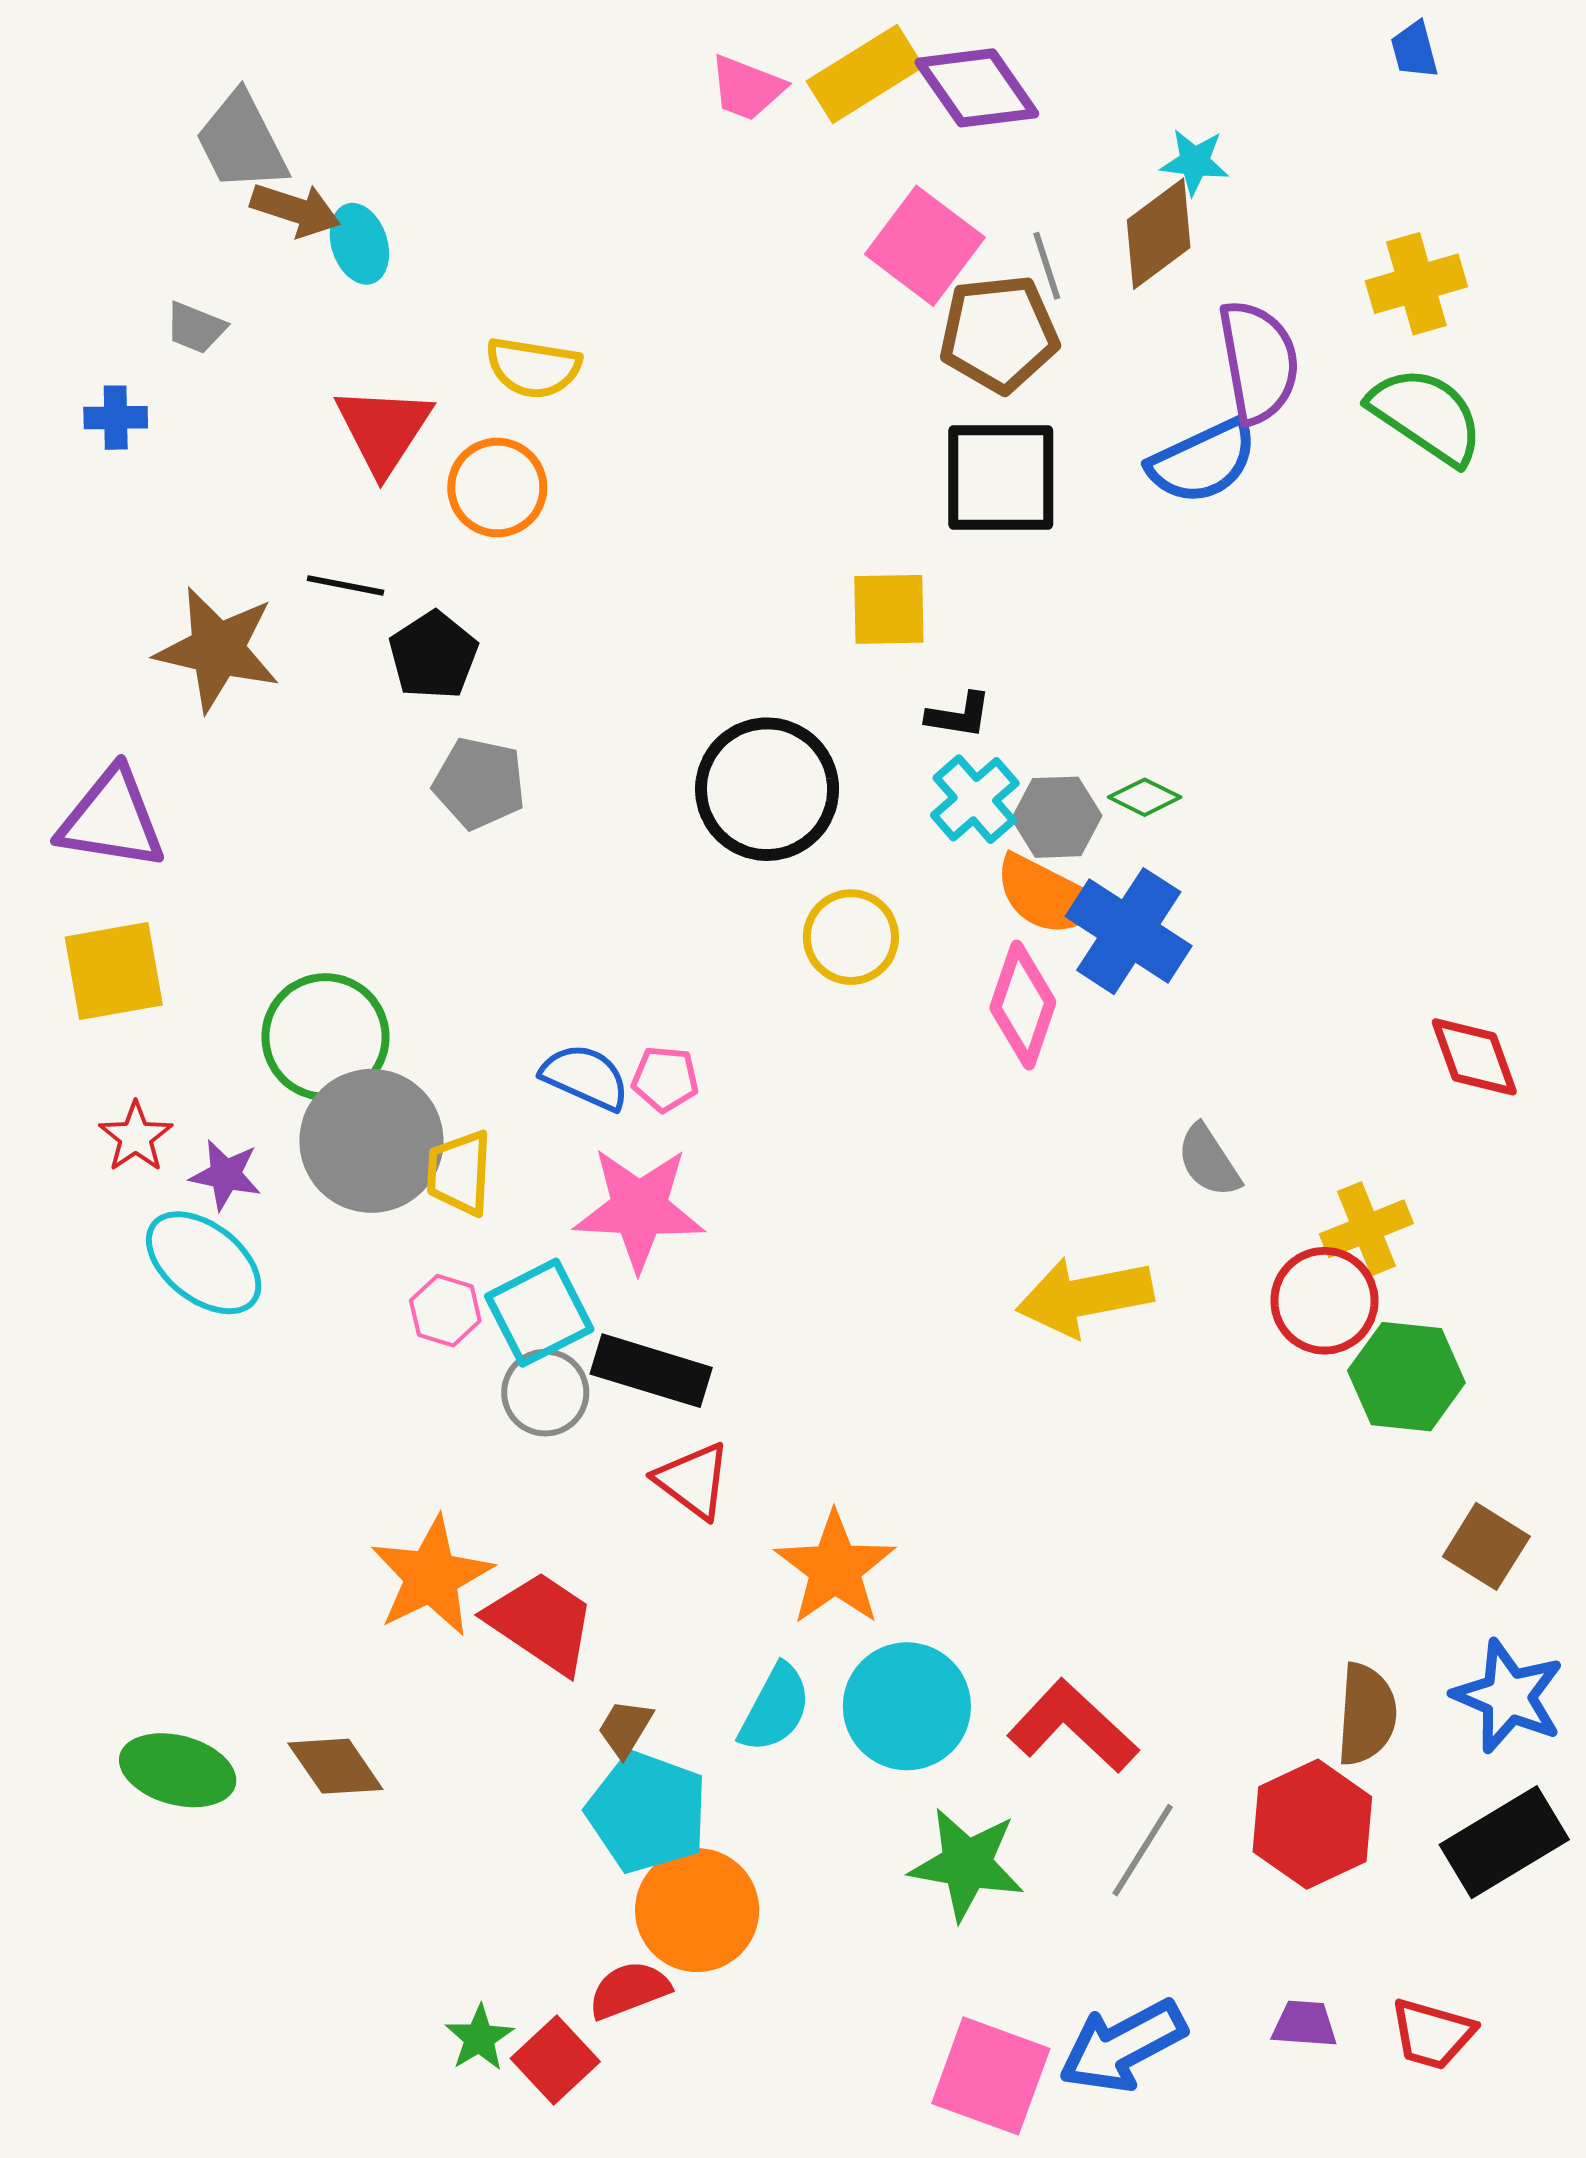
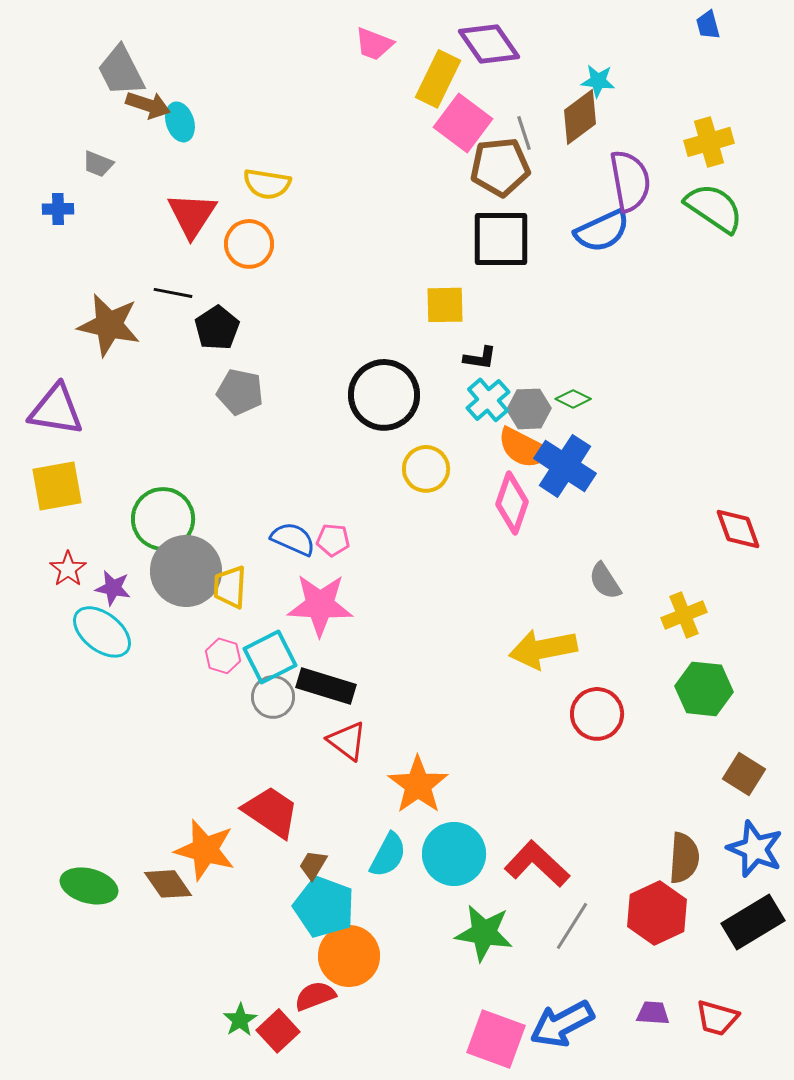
yellow rectangle: (865, 74) -> (438, 79), moved, turned -32
red circle: (1324, 1301) -> (597, 714), moved
orange star: (431, 1576) -> (205, 850), moved, turned -30

